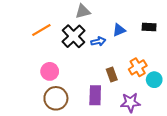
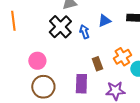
orange line: (41, 30) -> (13, 21), moved, turned -66
blue arrow: (98, 41) -> (84, 32), turned -96

